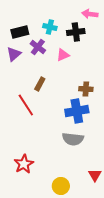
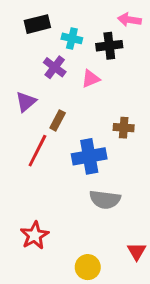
black rectangle: (20, 32) -> (37, 24), moved
purple triangle: (14, 54) -> (26, 102), moved
red line: (26, 105) -> (37, 151), turned 60
blue cross: (77, 111) -> (89, 156), moved

